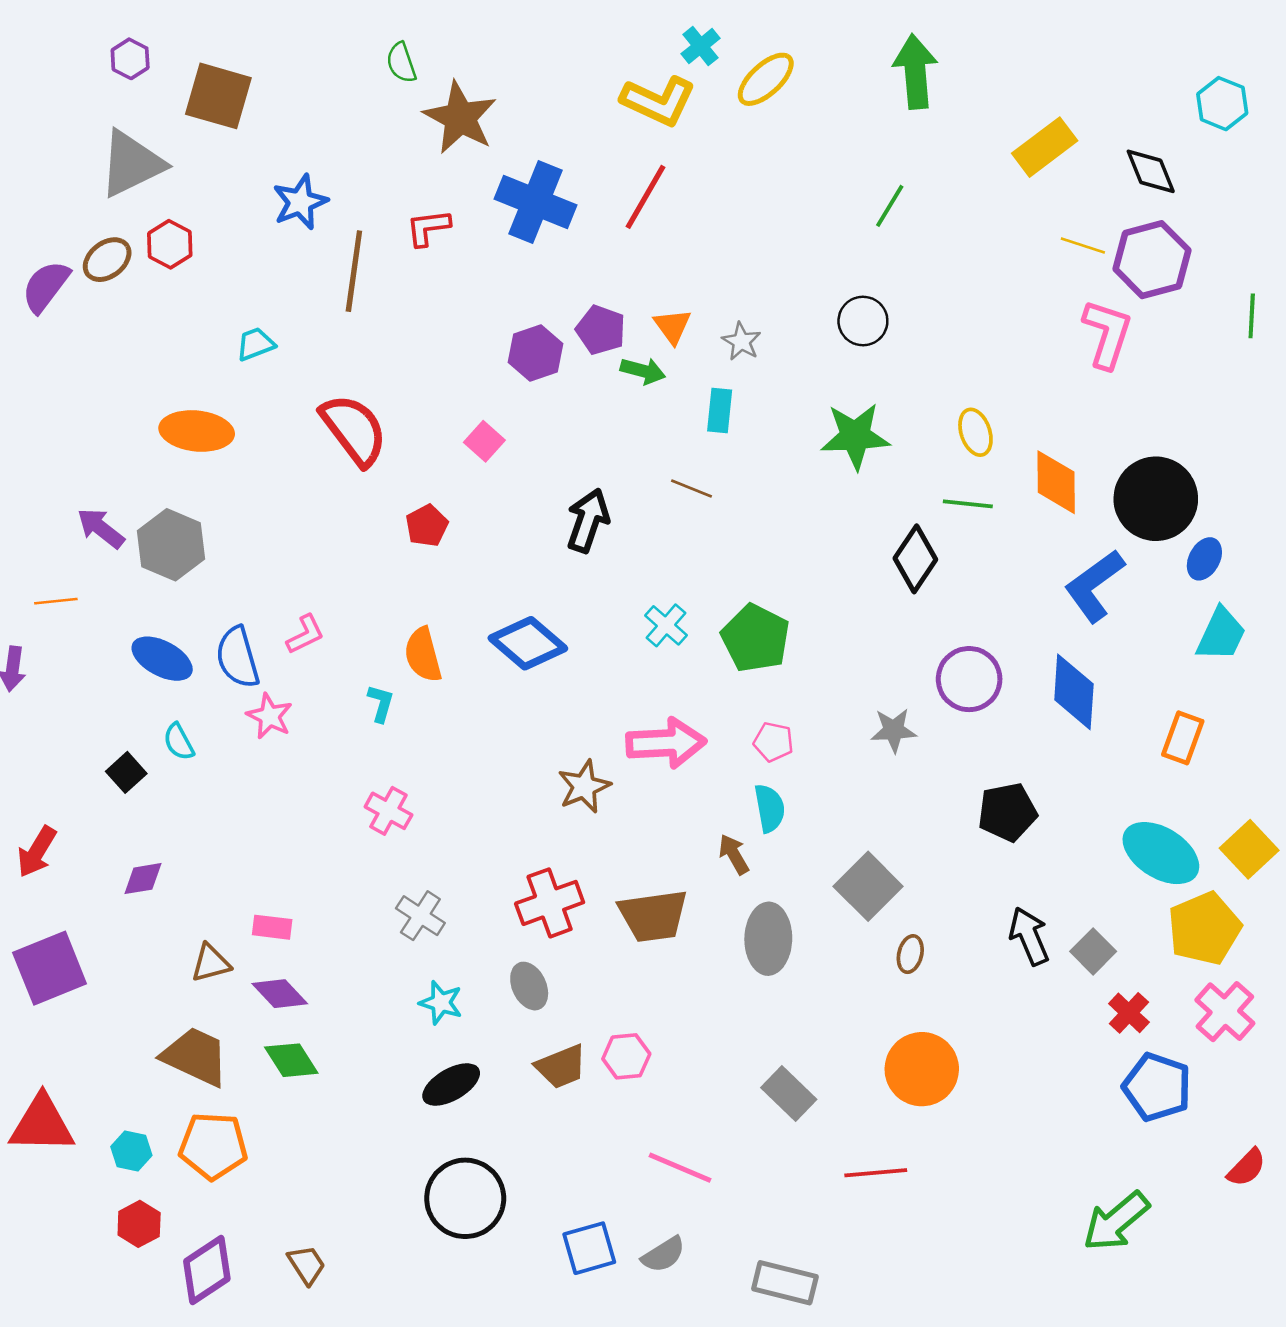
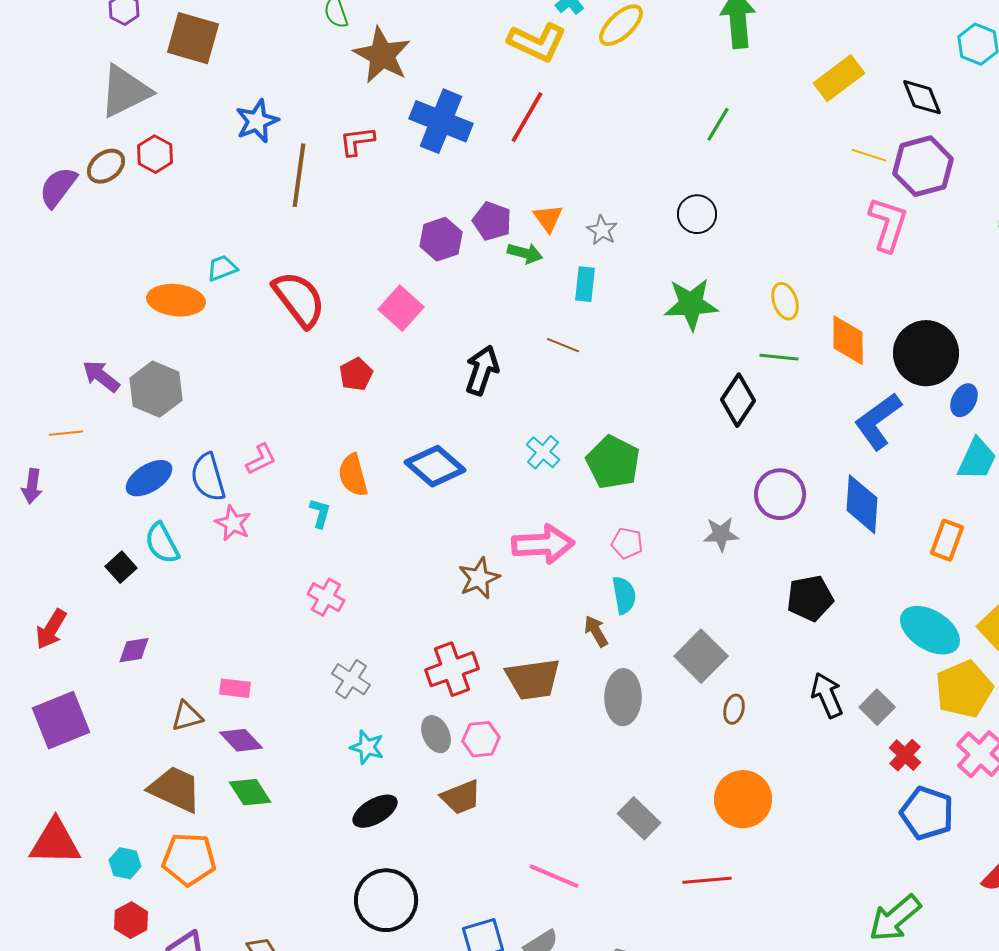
cyan trapezoid: (255, 344) -> (222, 268), moved
pink square: (484, 441) -> (401, 308), size x1.4
blue ellipse: (162, 659) -> (149, 478), turned -60
cyan semicircle: (179, 742) -> (162, 543), size x1.4
pink hexagon: (626, 1056) -> (481, 739), moved

